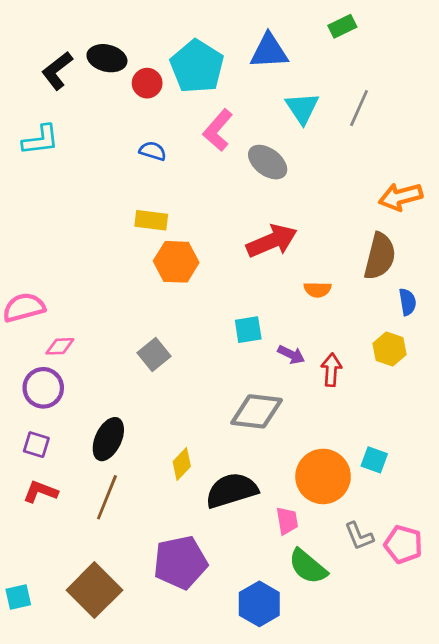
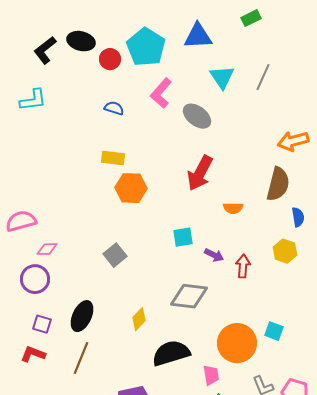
red arrow: (272, 241) -> (200, 173), turned 141
purple square: (36, 445) -> (42, 324), moved
yellow diamond: (182, 464) -> (139, 319), moved

